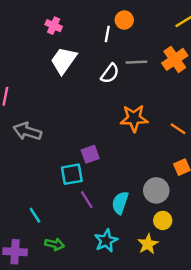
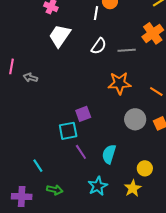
gray line: (136, 62) -> (127, 50), moved
gray arrow: (27, 131) -> (30, 78), moved, size x0.6
gray circle: (156, 190) -> (135, 119), moved

